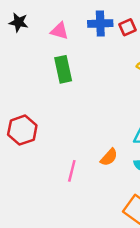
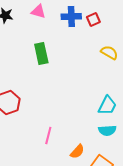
pink triangle: (59, 31) -> (38, 12), moved
orange semicircle: (109, 157) -> (77, 152), moved

